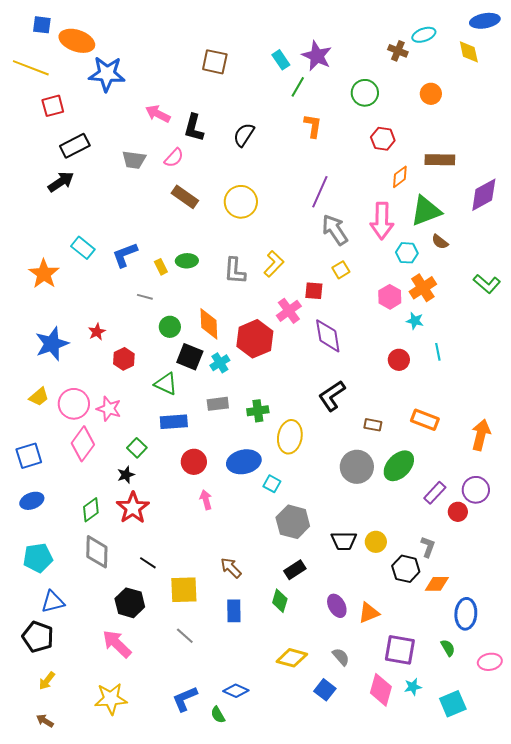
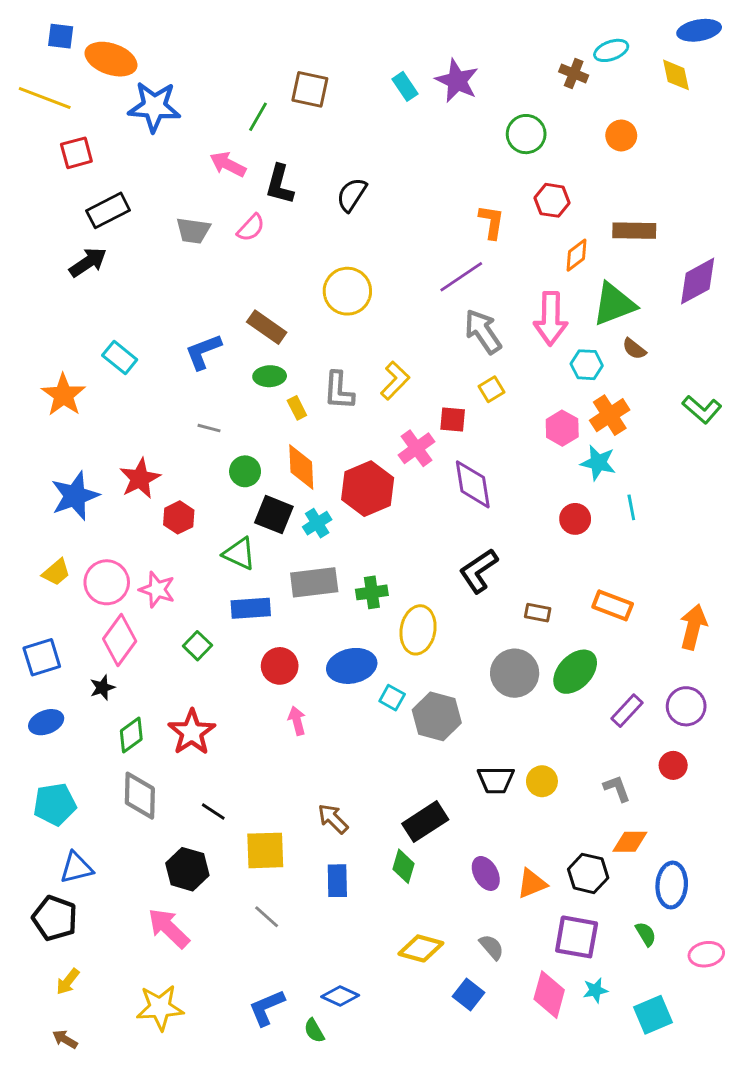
green line: (298, 87) -> (258, 117), moved
orange L-shape: (313, 126) -> (492, 222), moved
purple line: (320, 192) -> (461, 277), turned 32
brown rectangle: (185, 197) -> (267, 327), moved
blue L-shape: (125, 255) -> (203, 352), moved
yellow rectangle: (161, 267) -> (297, 408), moved
cyan star: (415, 321) -> (598, 463), size x1.4
red star: (97, 332) -> (140, 479), size x1.6
gray rectangle: (218, 404) -> (314, 582), size x1.5
black star: (126, 475) -> (102, 688), moved
red circle: (458, 512) -> (673, 765), moved
gray hexagon: (293, 522) -> (437, 716), moved
gray L-shape: (428, 547) -> (617, 788), turned -40
black hexagon: (406, 569) -> (588, 873), moved
black rectangle: (295, 570) -> (425, 822), size x1.4

